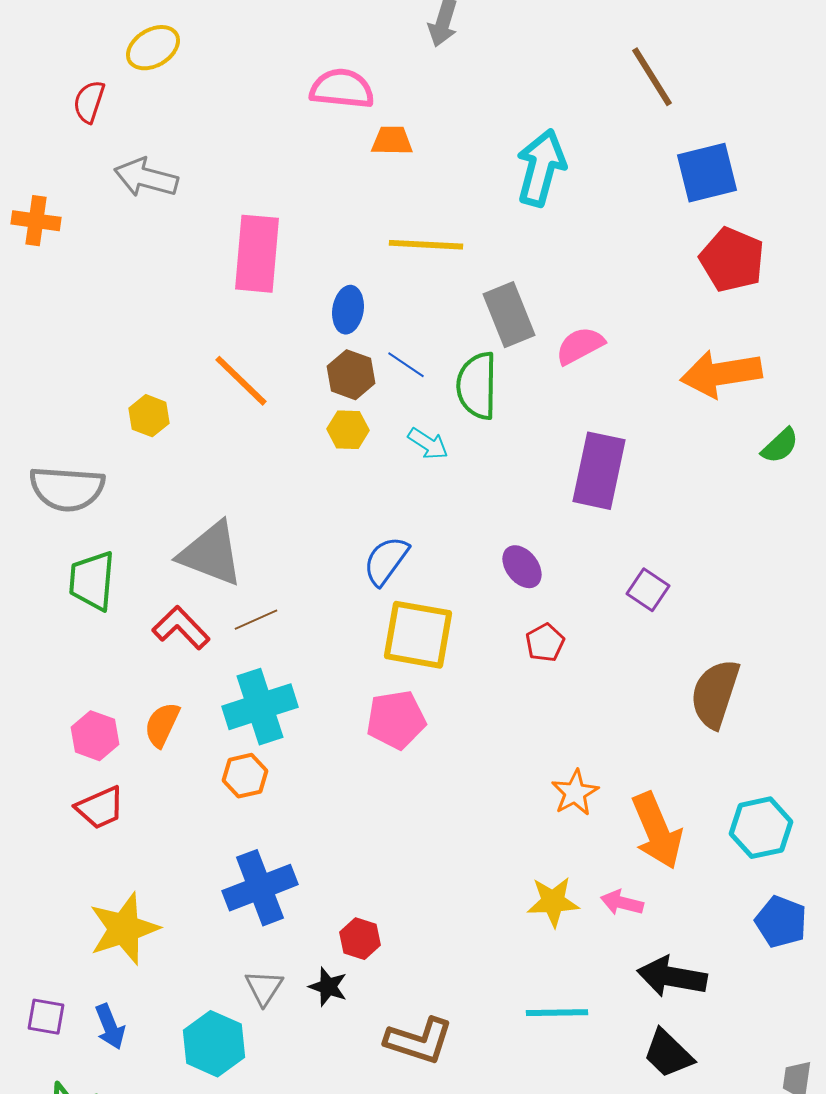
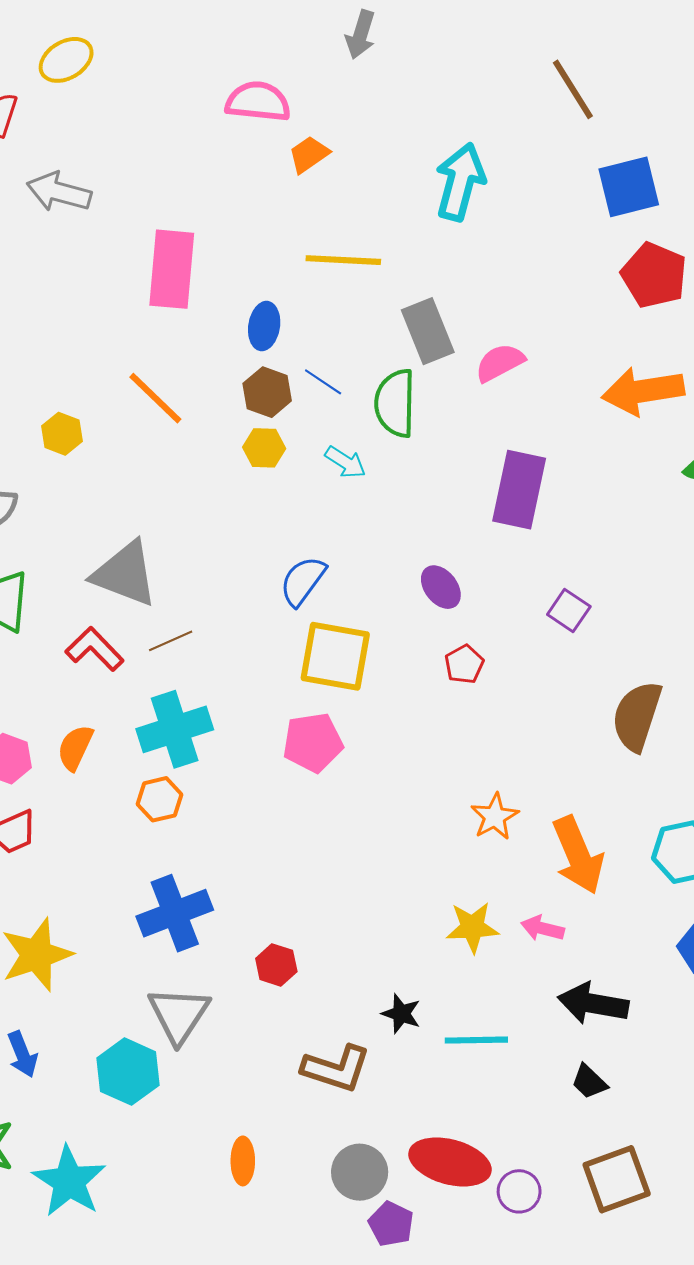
orange trapezoid: (392, 141) -> (309, 154), turned -36
black star: (328, 987) -> (401, 1014), moved
gray triangle: (264, 988) -> (179, 1015), size x1.6
black trapezoid: (668, 1054) -> (589, 1082), size x0.7

